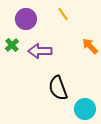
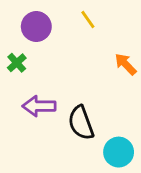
purple arrow: (40, 51) -> (39, 106), moved

